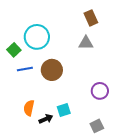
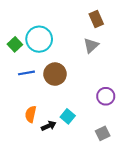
gray triangle: (86, 43) -> (91, 45), turned -42
green square: (14, 50) -> (15, 44), moved
cyan square: (64, 110) -> (68, 116), turned -32

